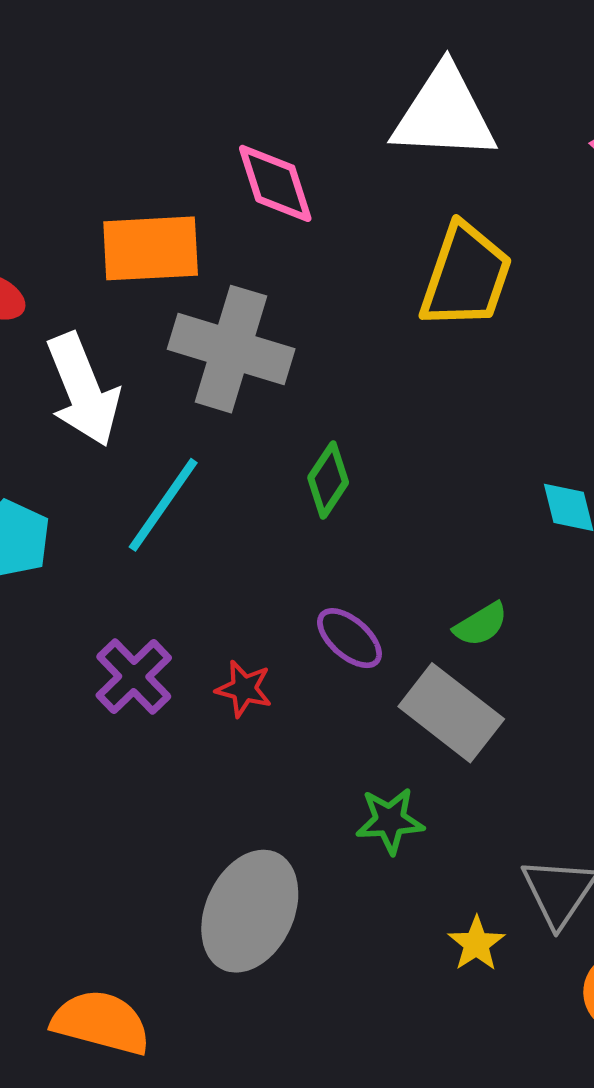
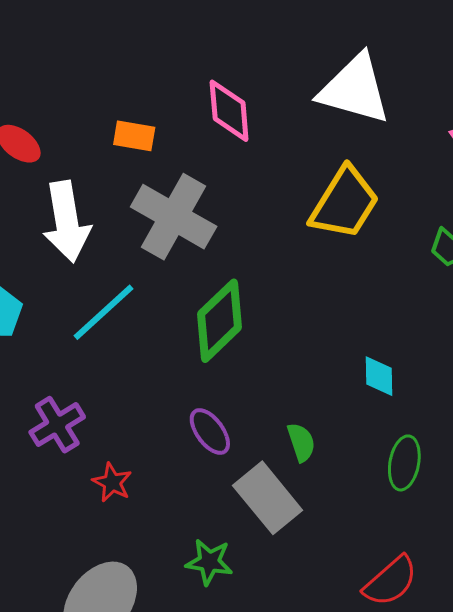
orange rectangle: (151, 248) -> (134, 136), size x0.6
green diamond: (328, 480) -> (220, 321), size x1.6
green semicircle: (481, 624) -> (301, 442), turned -90
red star: (244, 689) -> (112, 482), moved

